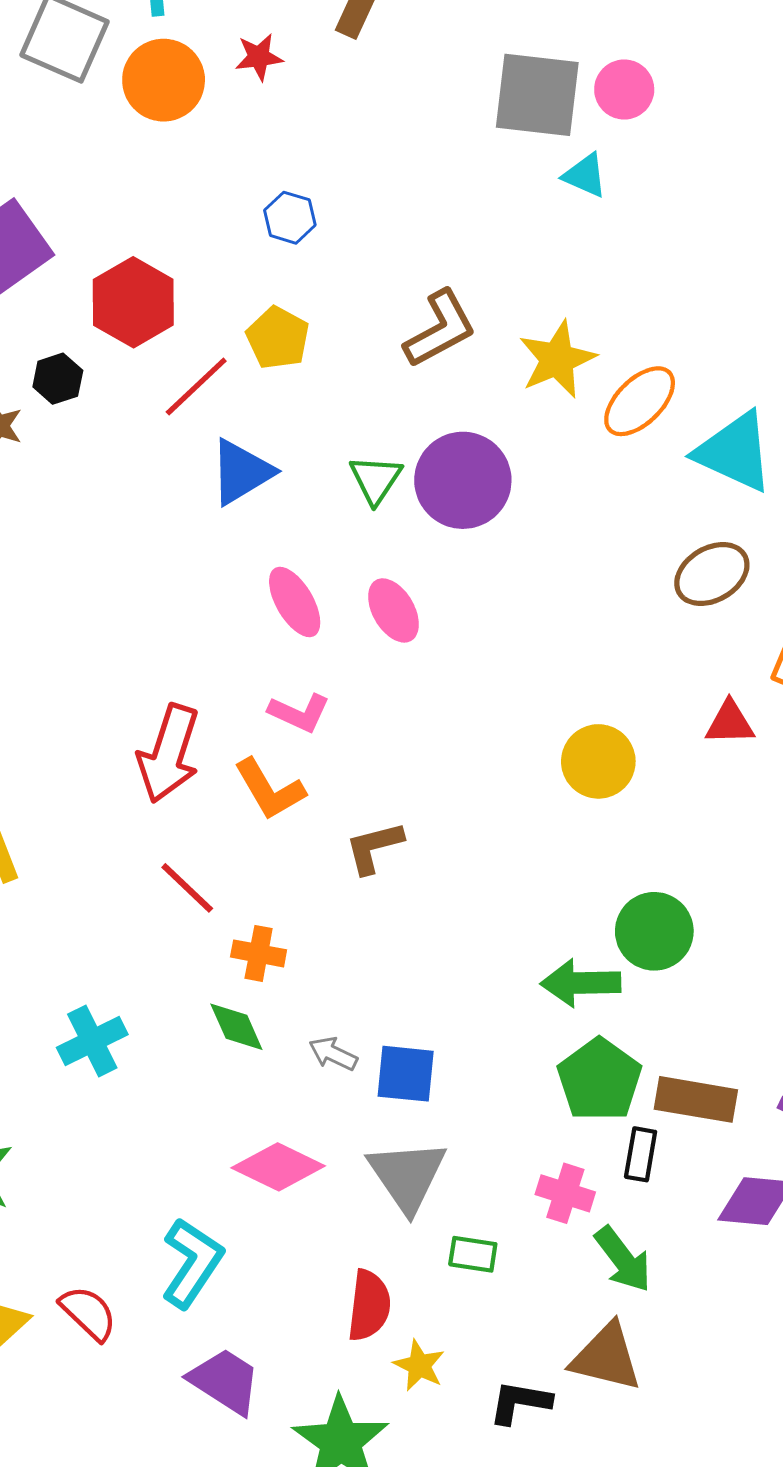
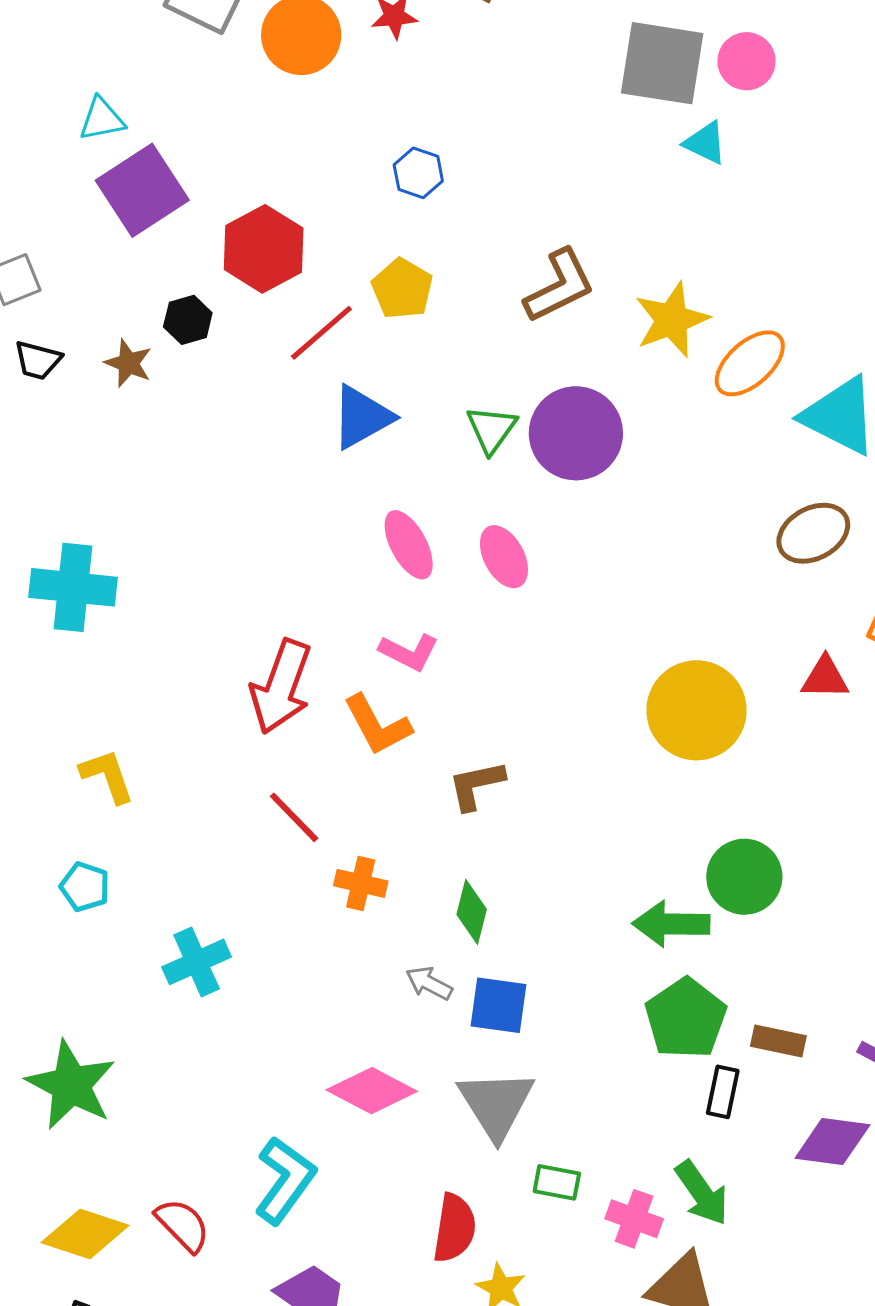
yellow circle: (598, 761) -> (696, 710), size x1.4
green diamond: (236, 1027) -> (472, 912), moved, turned 36
brown rectangle: (696, 1099) -> (778, 1041), size x0.7
pink cross: (565, 1193) -> (634, 1219), moved

